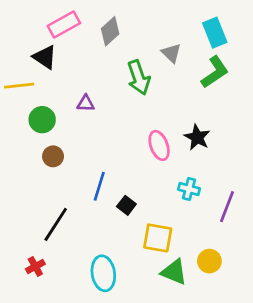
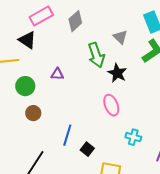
black star: (197, 137) -> (117, 73), moved

